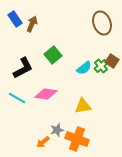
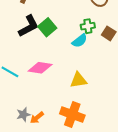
green cross: (101, 66) -> (88, 26), moved, turned 32
black L-shape: (23, 68) -> (29, 26), moved
gray star: (57, 130) -> (23, 115), moved

